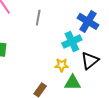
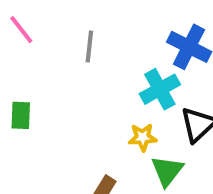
green triangle: (73, 83) -> (167, 171), turned -48

